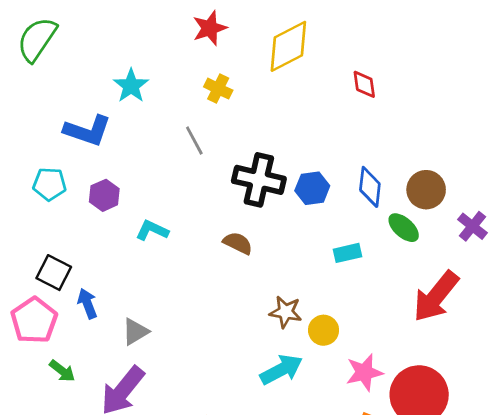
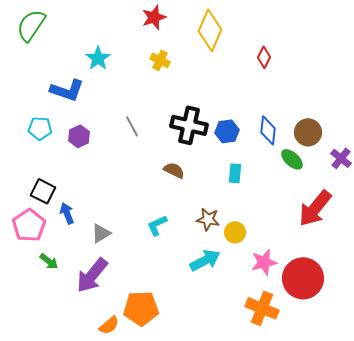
yellow diamond: (288, 46) -> (210, 30), turned -39
red diamond: (364, 84) -> (264, 57), turned 35
gray line: (194, 141) -> (132, 126), moved
cyan L-shape: (152, 230) -> (157, 225), moved, turned -50
cyan rectangle: (347, 253) -> (235, 173), moved, turned -72

